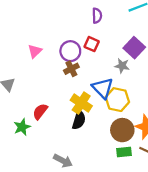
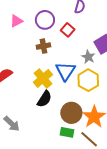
purple circle: (70, 51) -> (45, 20), moved
yellow hexagon: (117, 100) -> (88, 80), moved
black semicircle: (79, 120) -> (44, 99), moved

